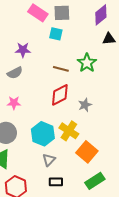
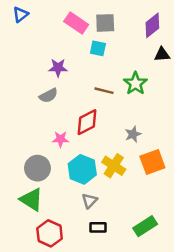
red diamond: (60, 95) -> (87, 122), moved
pink star: (14, 103) -> (60, 139), moved
orange square: (87, 152) -> (152, 162), moved, turned 30

